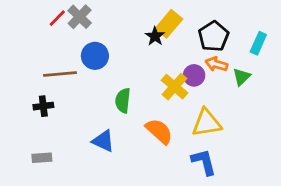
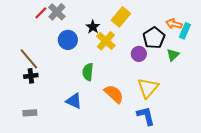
black star: (155, 36) -> (93, 27), moved
black pentagon: (214, 36) -> (154, 38), moved
orange arrow: (216, 64) -> (174, 24), moved
brown line: (60, 74) -> (29, 59), moved, turned 55
yellow cross: (175, 87) -> (106, 41), moved
yellow triangle: (207, 123) -> (148, 88), turned -40

